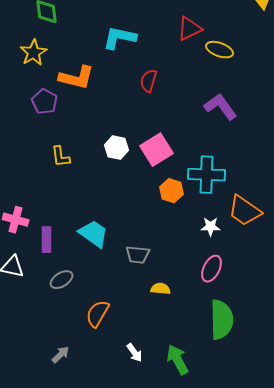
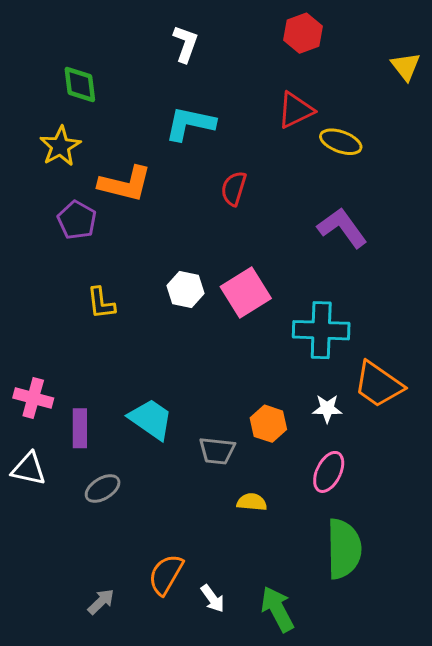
orange hexagon: (172, 191) -> (268, 424), moved
orange semicircle: (98, 314) -> (166, 574), moved

